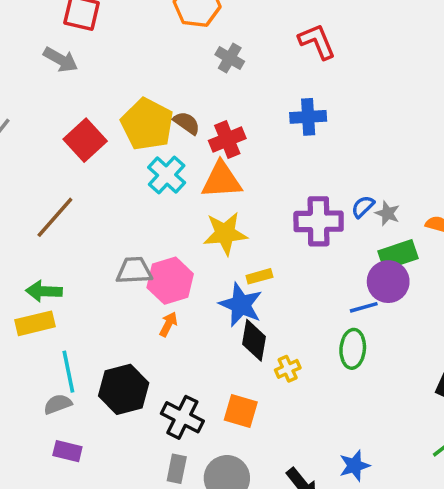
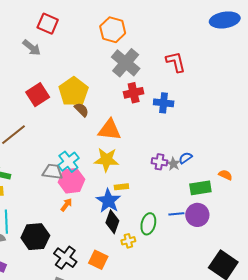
gray cross: (230, 58) -> (126, 63), size x1.8
brown semicircle: (187, 123) -> (82, 110), moved
red cross: (227, 140) -> (134, 93), moved
cyan cross: (167, 175) -> (68, 162), moved
gray star: (387, 213) -> (173, 164), moved
purple cross: (319, 221) -> (159, 162), size x0.6
purple circle: (388, 282) -> (197, 215), moved
green ellipse: (353, 349) -> (148, 224), moved

